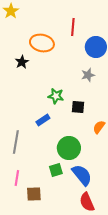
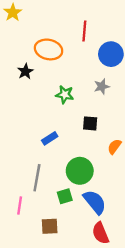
green star: (56, 96) -> (65, 95), moved
gray line: (16, 142) -> (37, 178), moved
brown square: (34, 194) -> (50, 226), moved

